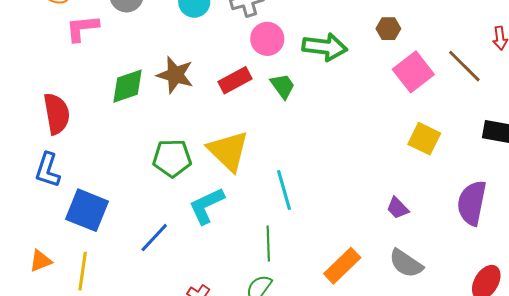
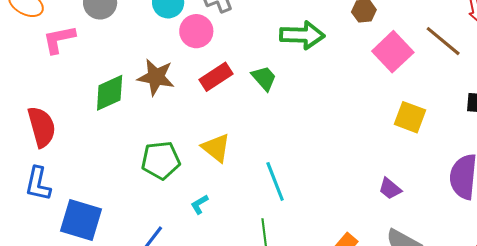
pink circle: (267, 39) -> (196, 31), moved
yellow triangle: (228, 151) -> (216, 148), size x0.7
cyan L-shape: (206, 206) -> (199, 204), size x0.5

